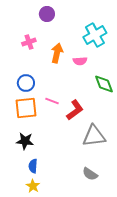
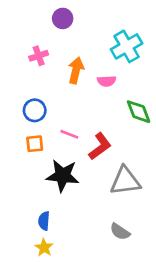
orange square: (26, 108) -> (35, 144), size x0.6
black star: (25, 141) -> (63, 176), moved, size x1.4

